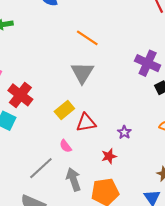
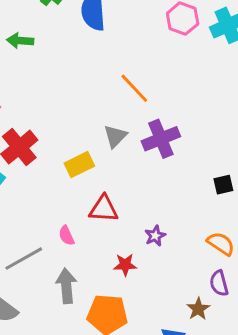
purple cross: (148, 63) -> (161, 139), moved, turned 30
gray triangle: (82, 73) -> (115, 136), size x0.7
yellow rectangle: (64, 110) -> (79, 165), moved

